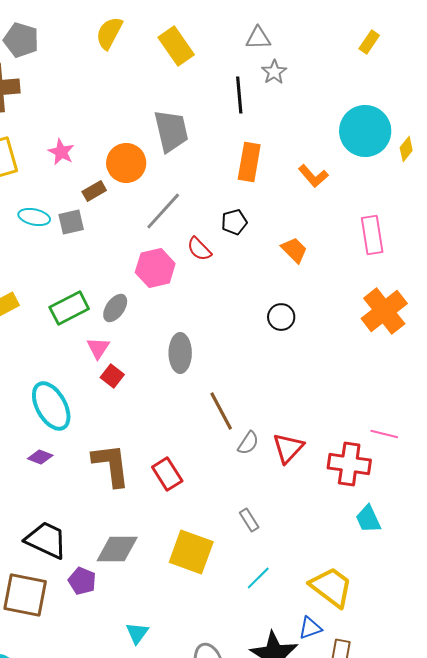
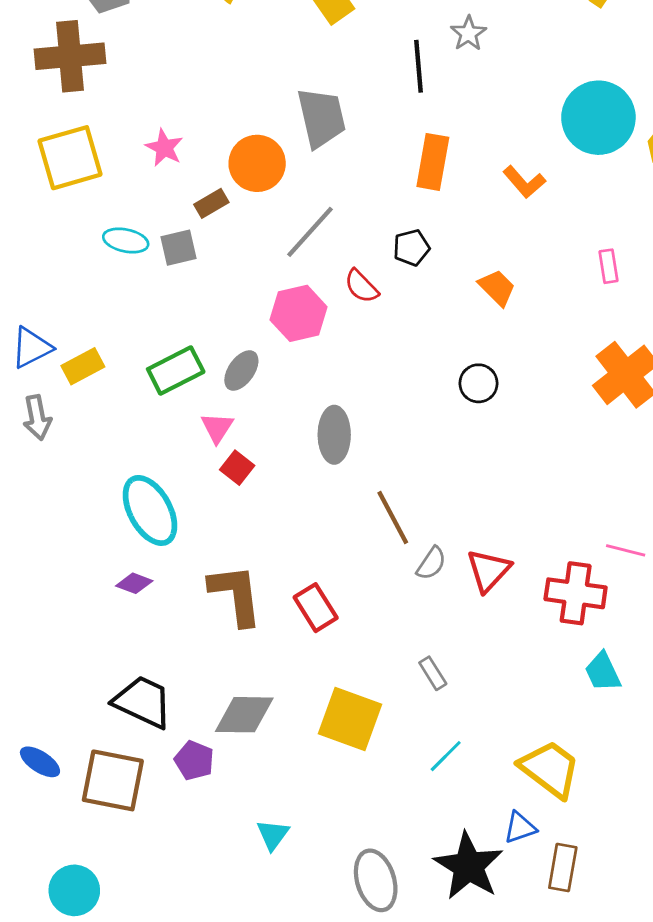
pink rectangle: (372, 235) -> (608, 266), size x0.6

